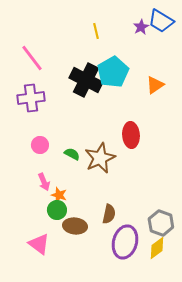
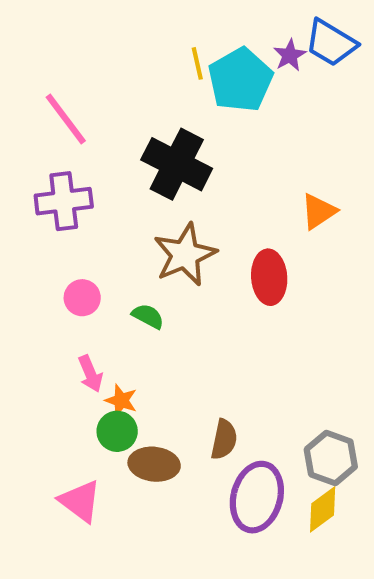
cyan pentagon: (113, 72) -> (240, 80), moved
orange triangle: (155, 85) -> (318, 211), moved
brown star: (100, 158) -> (185, 255), moved

